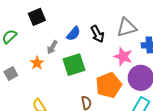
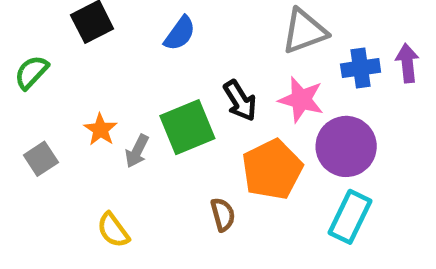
blue semicircle: (74, 34) -> (180, 33), moved
black arrow: (98, 34) -> (240, 101), moved
gray arrow: (52, 47) -> (137, 151), moved

